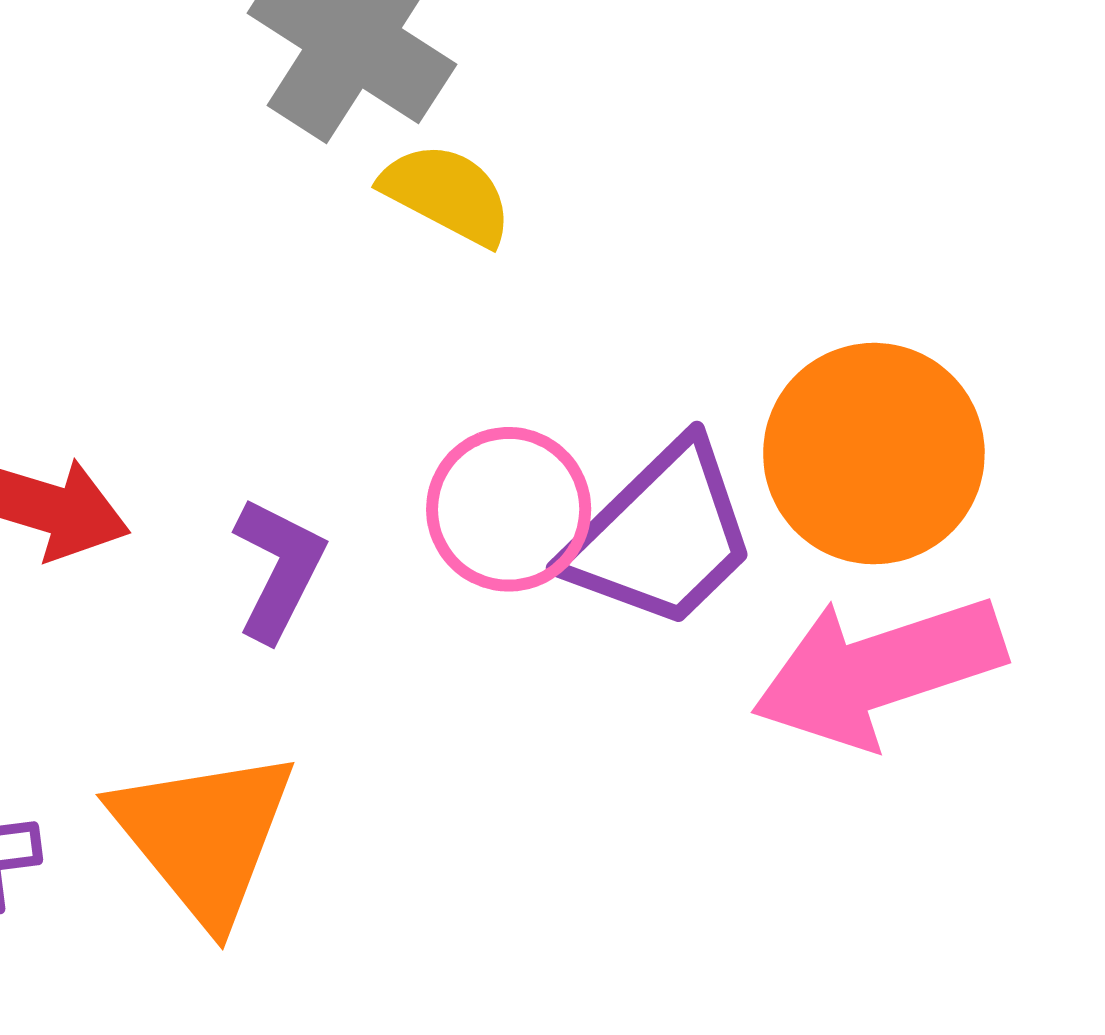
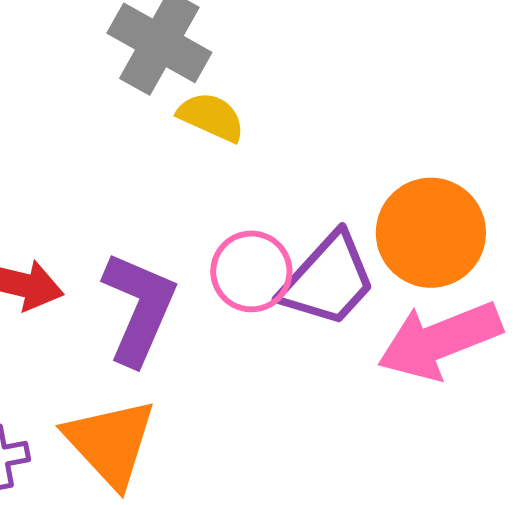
purple L-shape: (279, 569) -> (139, 308), size x1.6

